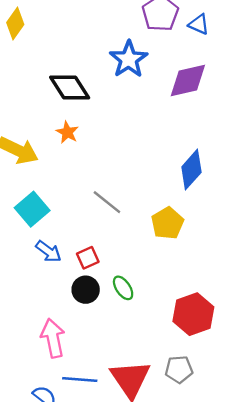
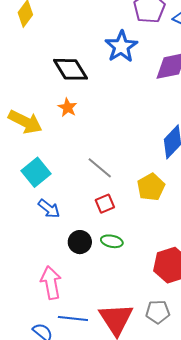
red square: (88, 258) -> (105, 204), moved
green ellipse: (123, 288) -> (112, 241), turned -45

